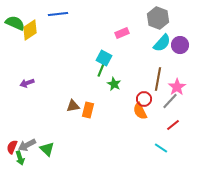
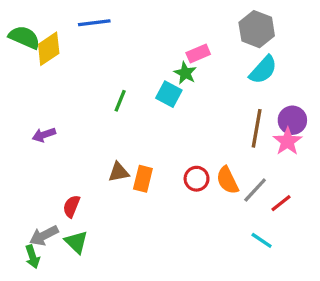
purple circle: (180, 45) -> (292, 120), moved
green line: (101, 70) -> (120, 101), moved
green star: (114, 84) -> (185, 73), moved
red circle: (144, 99) -> (197, 179), moved
gray line: (170, 101) -> (255, 190), moved
red semicircle: (12, 147) -> (71, 206), moved

